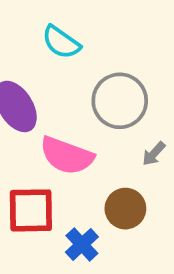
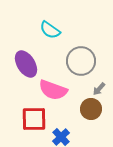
brown circle: (125, 209) -> (91, 109), moved

